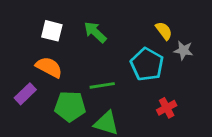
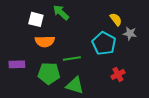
green arrow: (95, 32) -> (61, 12), moved
orange semicircle: (49, 67) -> (45, 41), moved, turned 150
purple rectangle: (25, 94) -> (17, 64), turned 42

